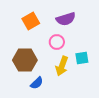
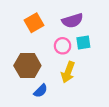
cyan square: (82, 58) -> (83, 43), moved

